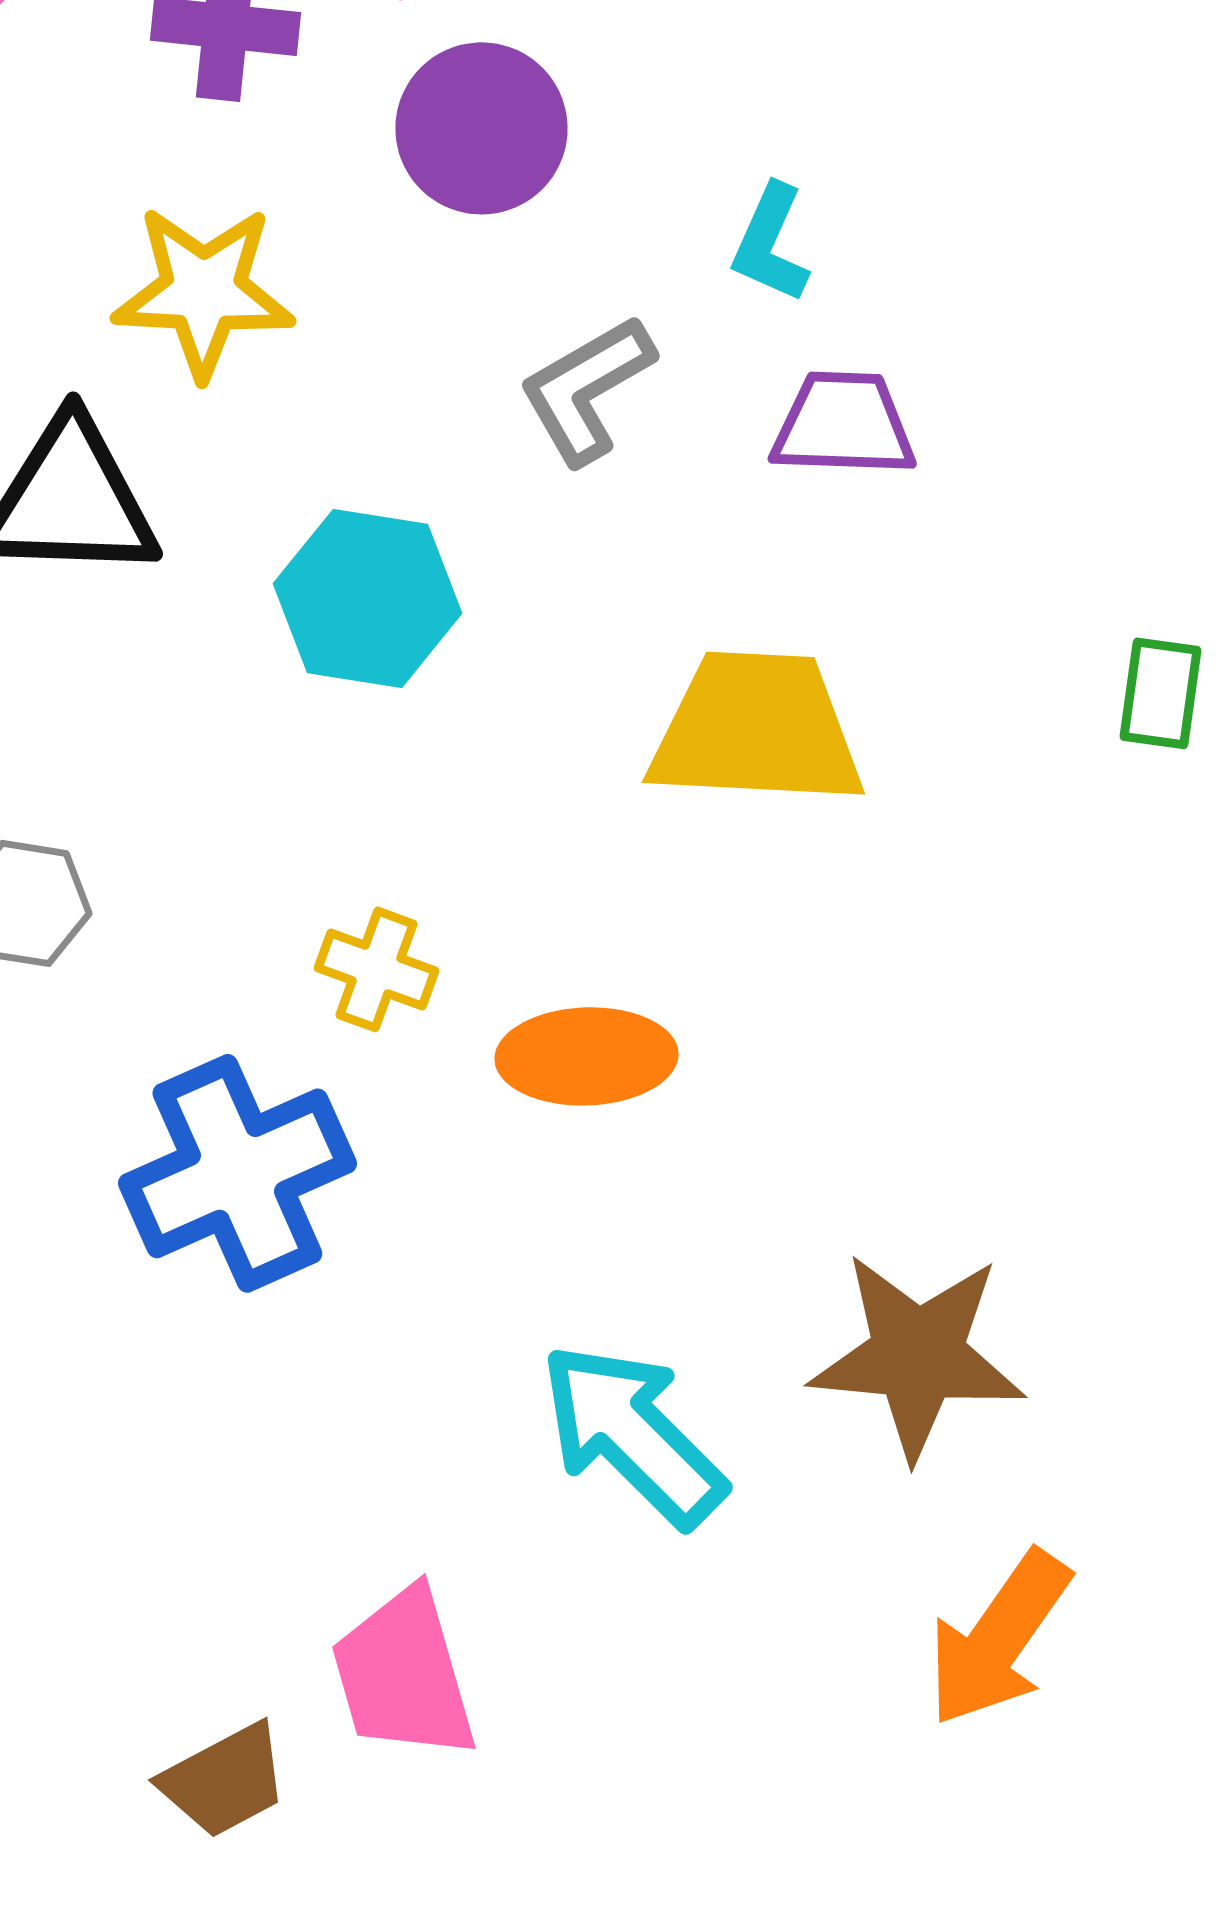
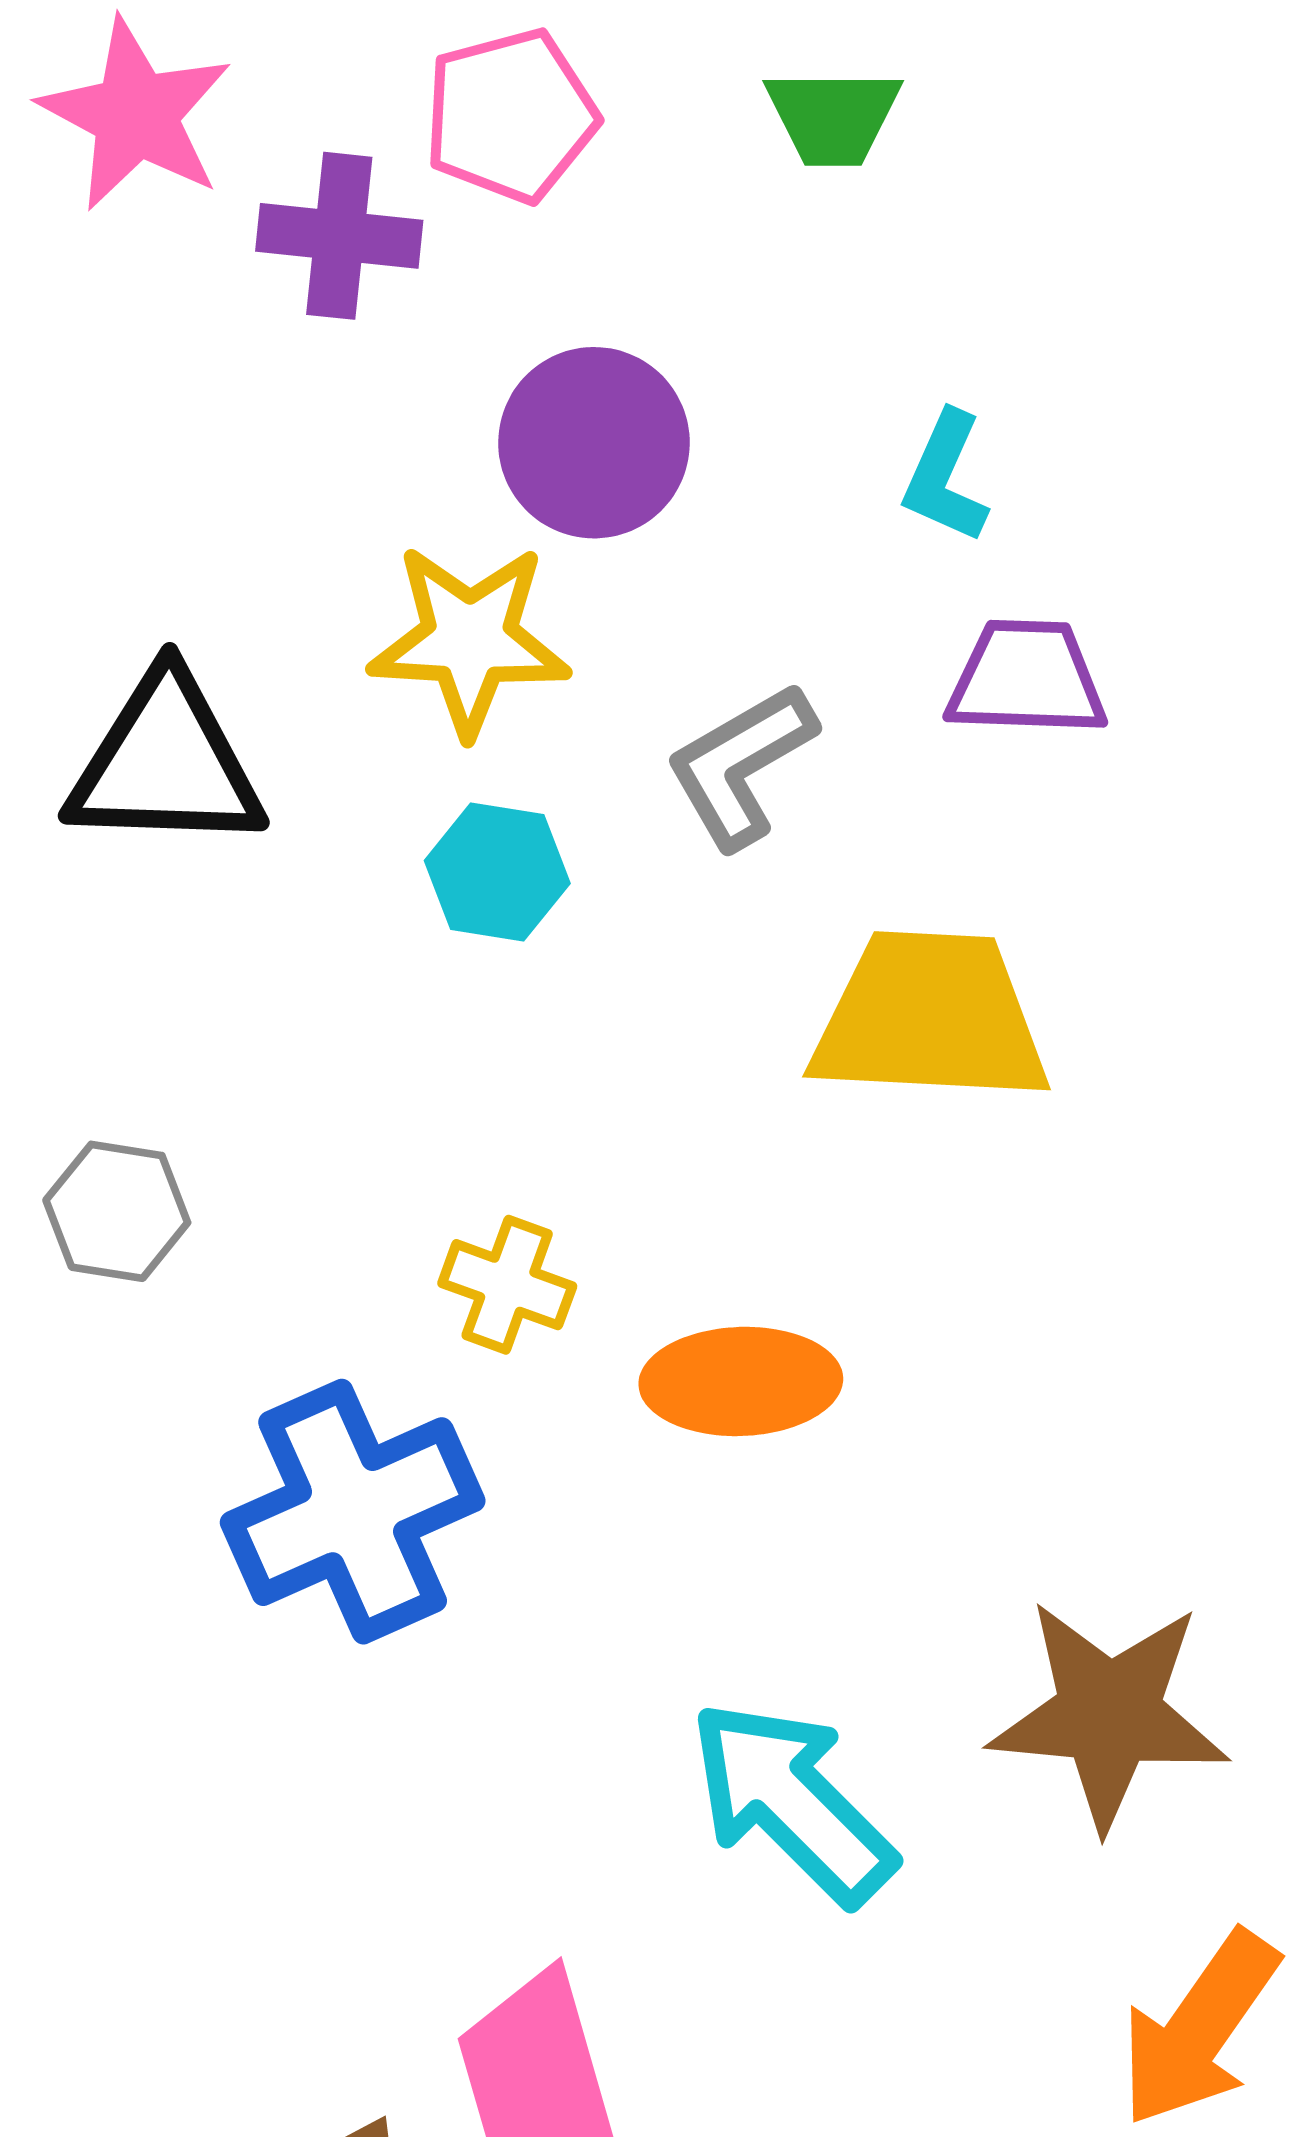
purple circle: (481, 128) -> (594, 443), moved
yellow star: (203, 291) -> (469, 640), moved
gray L-shape: (586, 389) -> (741, 765), moved
cyan hexagon: (367, 598) -> (497, 872), size x0.7

